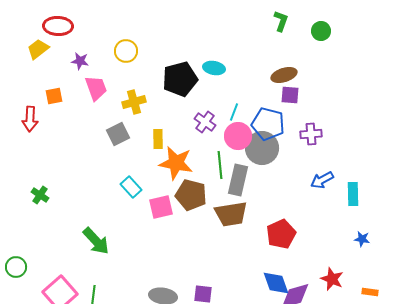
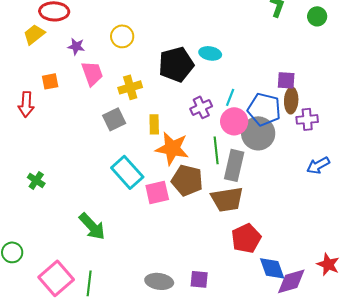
brown ellipse: (284, 75) -> (291, 100), moved, turned -70
purple cross: (205, 122) -> (201, 107), turned 30
cyan rectangle: (131, 187) -> (127, 172), size x1.5
red pentagon: (281, 234) -> (246, 238), moved

